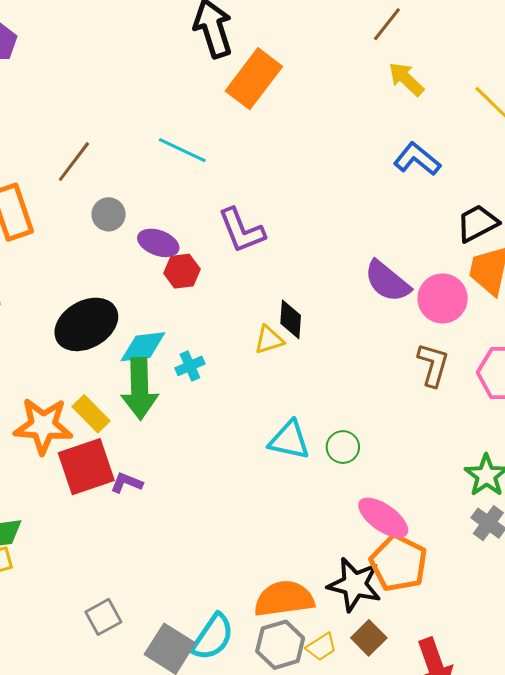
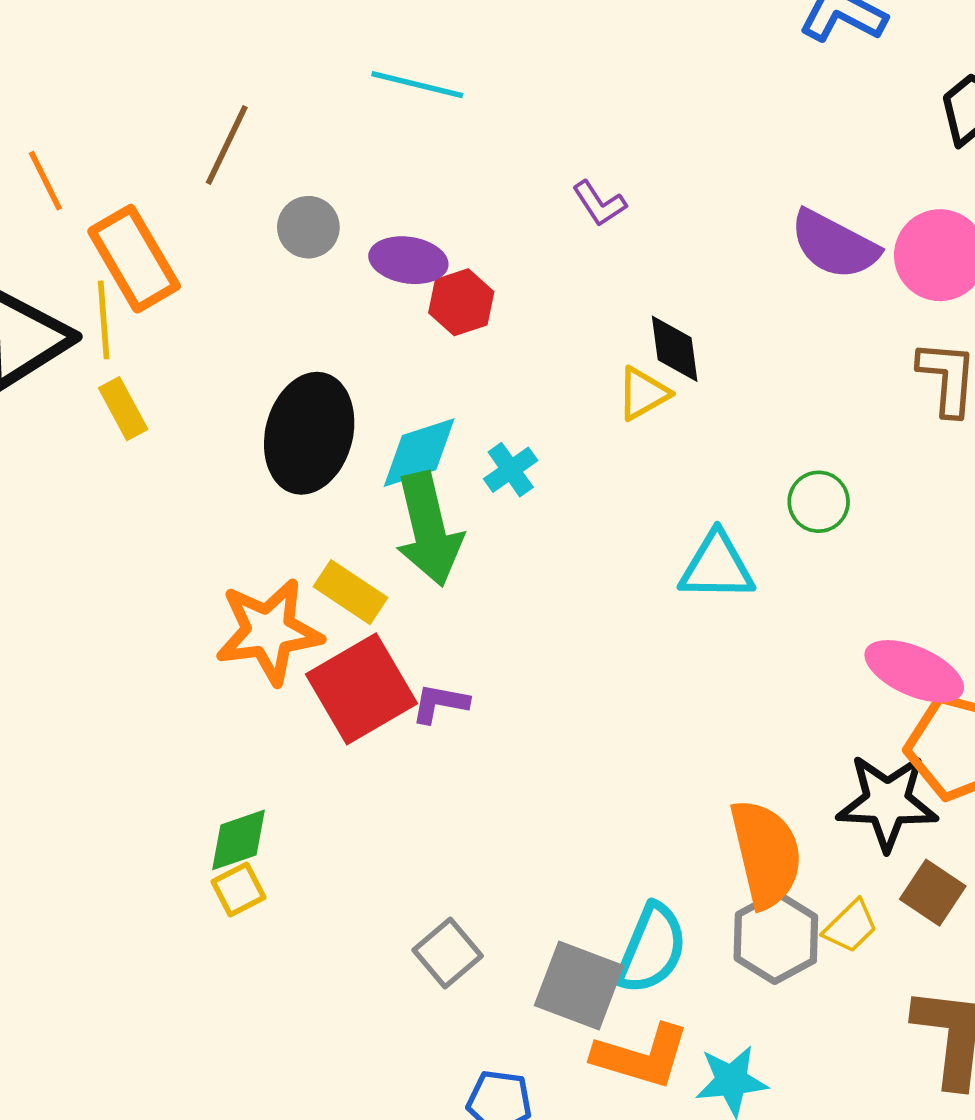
purple L-shape: (242, 230) -> (599, 203), moved, size x0.6
black ellipse: (86, 324) -> (309, 433), turned -34
green circle: (343, 447) -> (819, 502), moved
orange semicircle: (284, 599) -> (766, 854), turned 96

